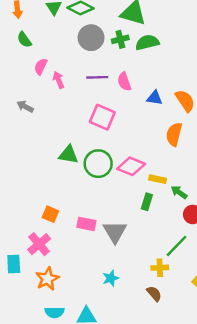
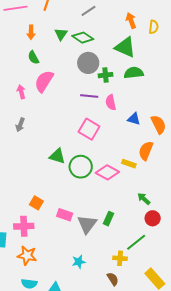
green cross: (120, 39) -> (105, 75), moved
pink semicircle: (41, 67) -> (44, 81), size x1.6
pink arrow: (59, 80) -> (21, 92), moved
gray arrow: (25, 106) -> (20, 125), moved, turned -104
yellow rectangle: (158, 179) -> (129, 164), moved
green rectangle: (147, 202) -> (108, 219), moved
pink cross: (39, 244) -> (24, 226), turned 30
orange star: (47, 279) -> (27, 255), turned 30

